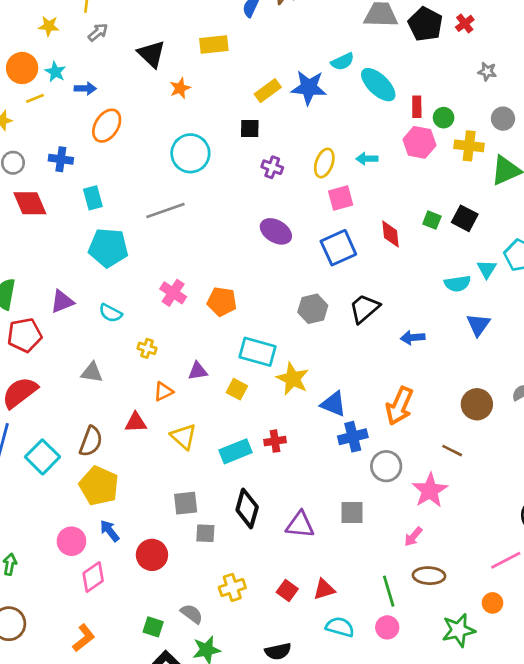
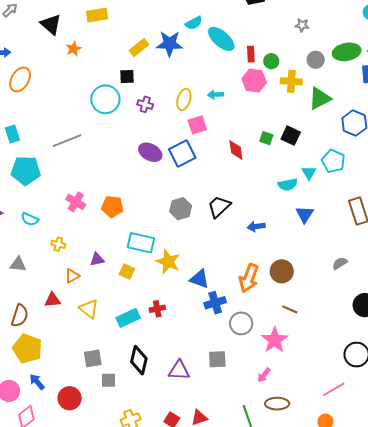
cyan circle: (190, 153) -> (105, 99), moved
blue square: (338, 248) -> (182, 154), moved
brown circle: (477, 404) -> (282, 271), moved

